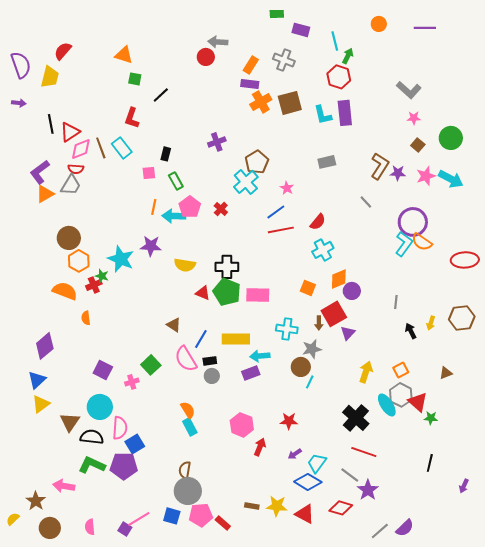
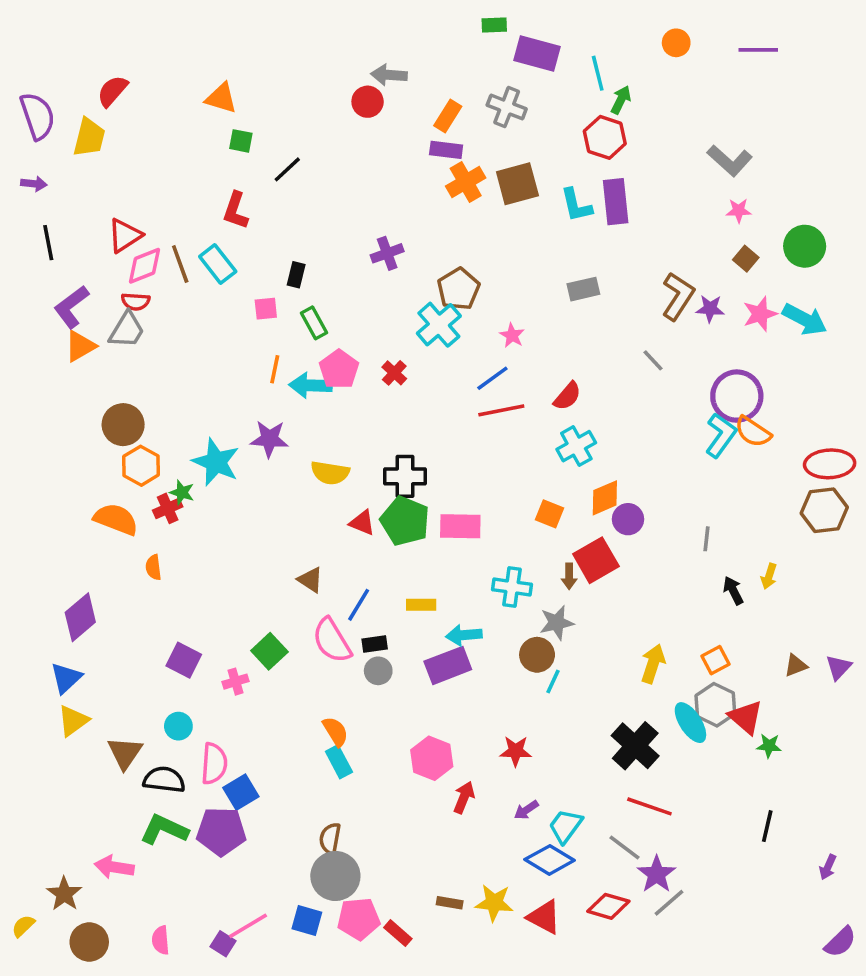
purple rectangle: (301, 30) -> (537, 54), size x1.4
black line: (51, 124) -> (48, 243), moved
brown hexagon: (462, 318) -> (824, 510), moved
purple triangle: (348, 333) -> (839, 667), moved
yellow rectangle: (236, 339) -> (421, 605), size x0.6
purple rectangle: (251, 373) -> (448, 665), size x1.4
cyan circle: (100, 407) -> (178, 726), size x0.6
purple semicircle: (405, 528) -> (840, 942), moved
gray line: (380, 531) -> (669, 903), moved

